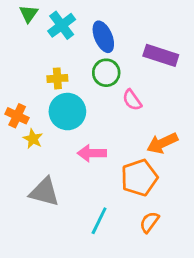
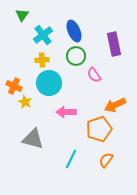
cyan cross: (62, 25) -> (43, 35), moved
purple rectangle: (161, 55) -> (114, 44), turned 60

